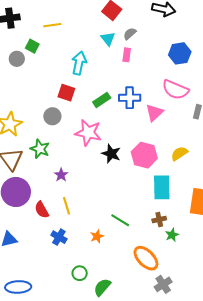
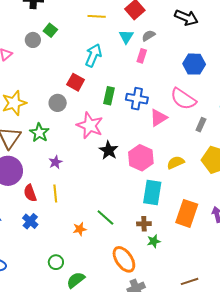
yellow line: (52, 25) -> (97, 16), moved
green rectangle: (102, 100) -> (109, 96), turned -54
blue cross: (59, 237) -> (30, 221), moved

